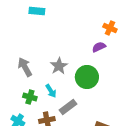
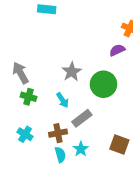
gray arrow: (25, 67) -> (20, 73), moved
green cross: (30, 97) -> (28, 97), moved

